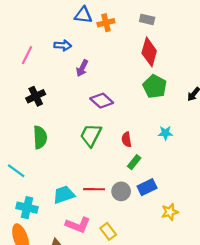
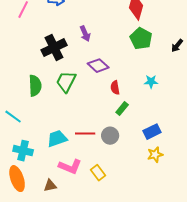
purple arrow: (82, 68) -> (85, 34), moved, turned -49
black cross: (36, 96) -> (54, 48), moved, size x1.4
purple diamond: (102, 101) -> (98, 66), moved
green trapezoid: (91, 135) -> (66, 82), moved
blue rectangle: (147, 187) -> (152, 132), moved

